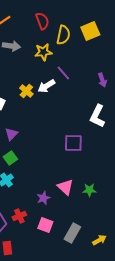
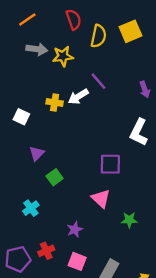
yellow star: (43, 52) -> (63, 56), moved
yellow cross: (26, 91) -> (55, 103), turned -32
green square: (10, 158) -> (55, 177), moved
pink triangle: (65, 187) -> (101, 199), moved

